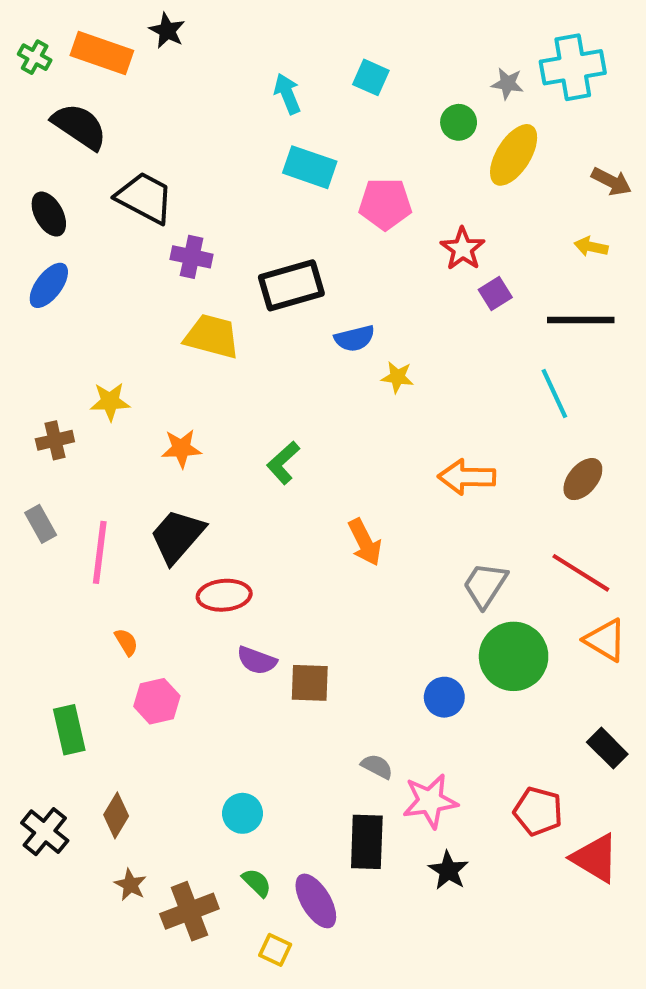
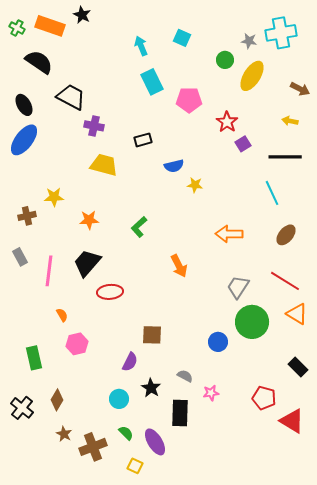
cyan rectangle: (310, 167) -> (152, 82), turned 45
blue ellipse: (49, 285) -> (24, 140), size x1.4
black rectangle: (291, 285) -> (143, 140), size x0.6
purple semicircle: (257, 660) -> (130, 362), moved, turned -84
pink star: (430, 801) -> (211, 393), size x0.6
black star: (448, 870) -> (151, 388), moved

